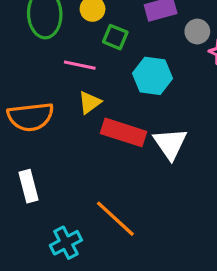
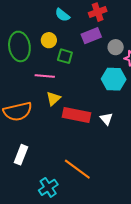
cyan hexagon: (153, 76) -> (114, 79), moved
white triangle: (170, 144) -> (106, 119), size x0.6
white rectangle: (28, 186) -> (21, 155), turned 42

